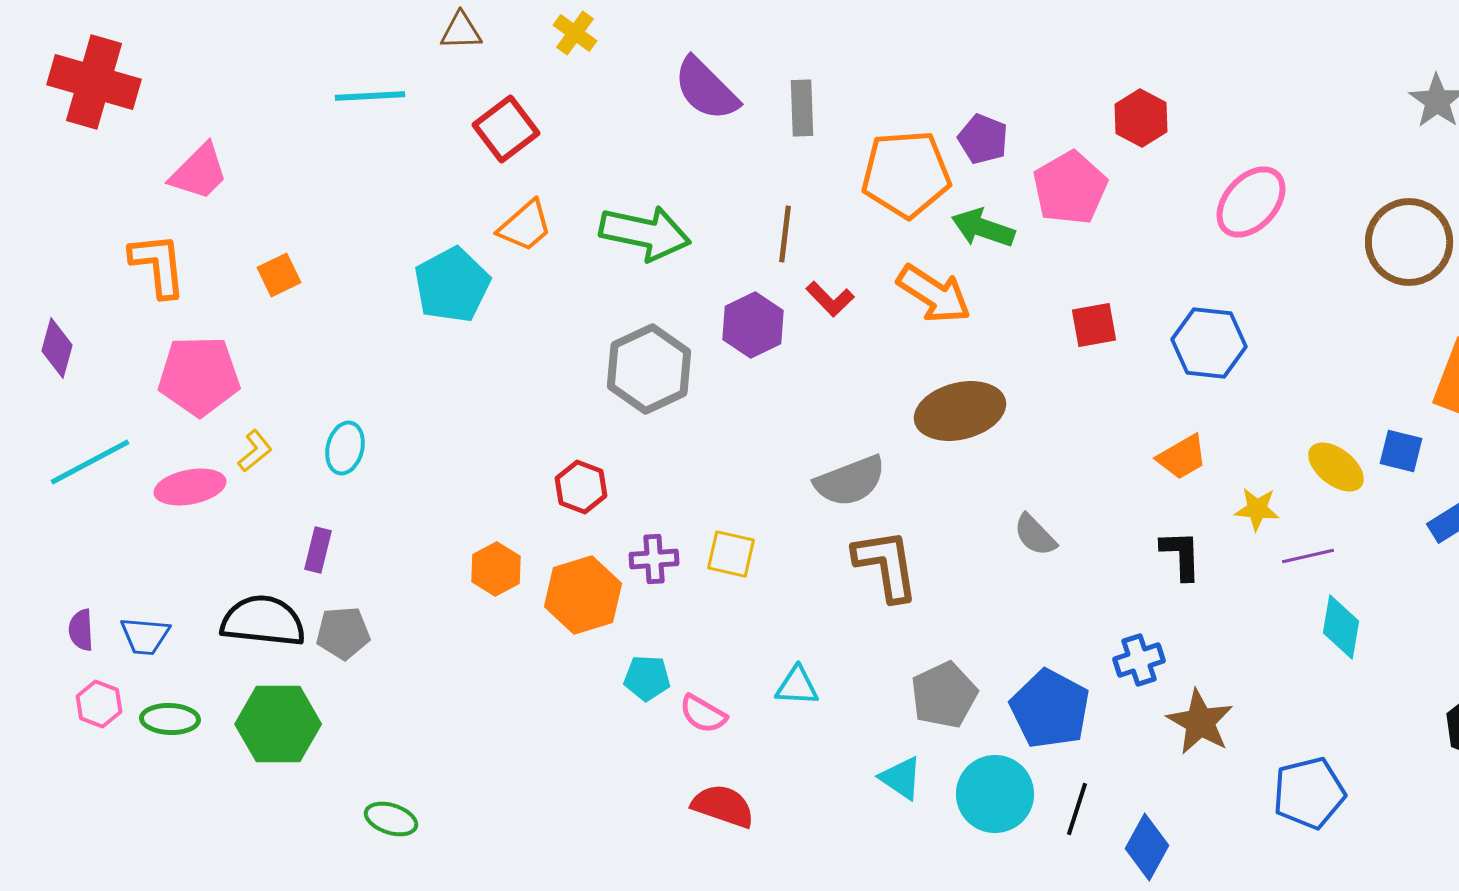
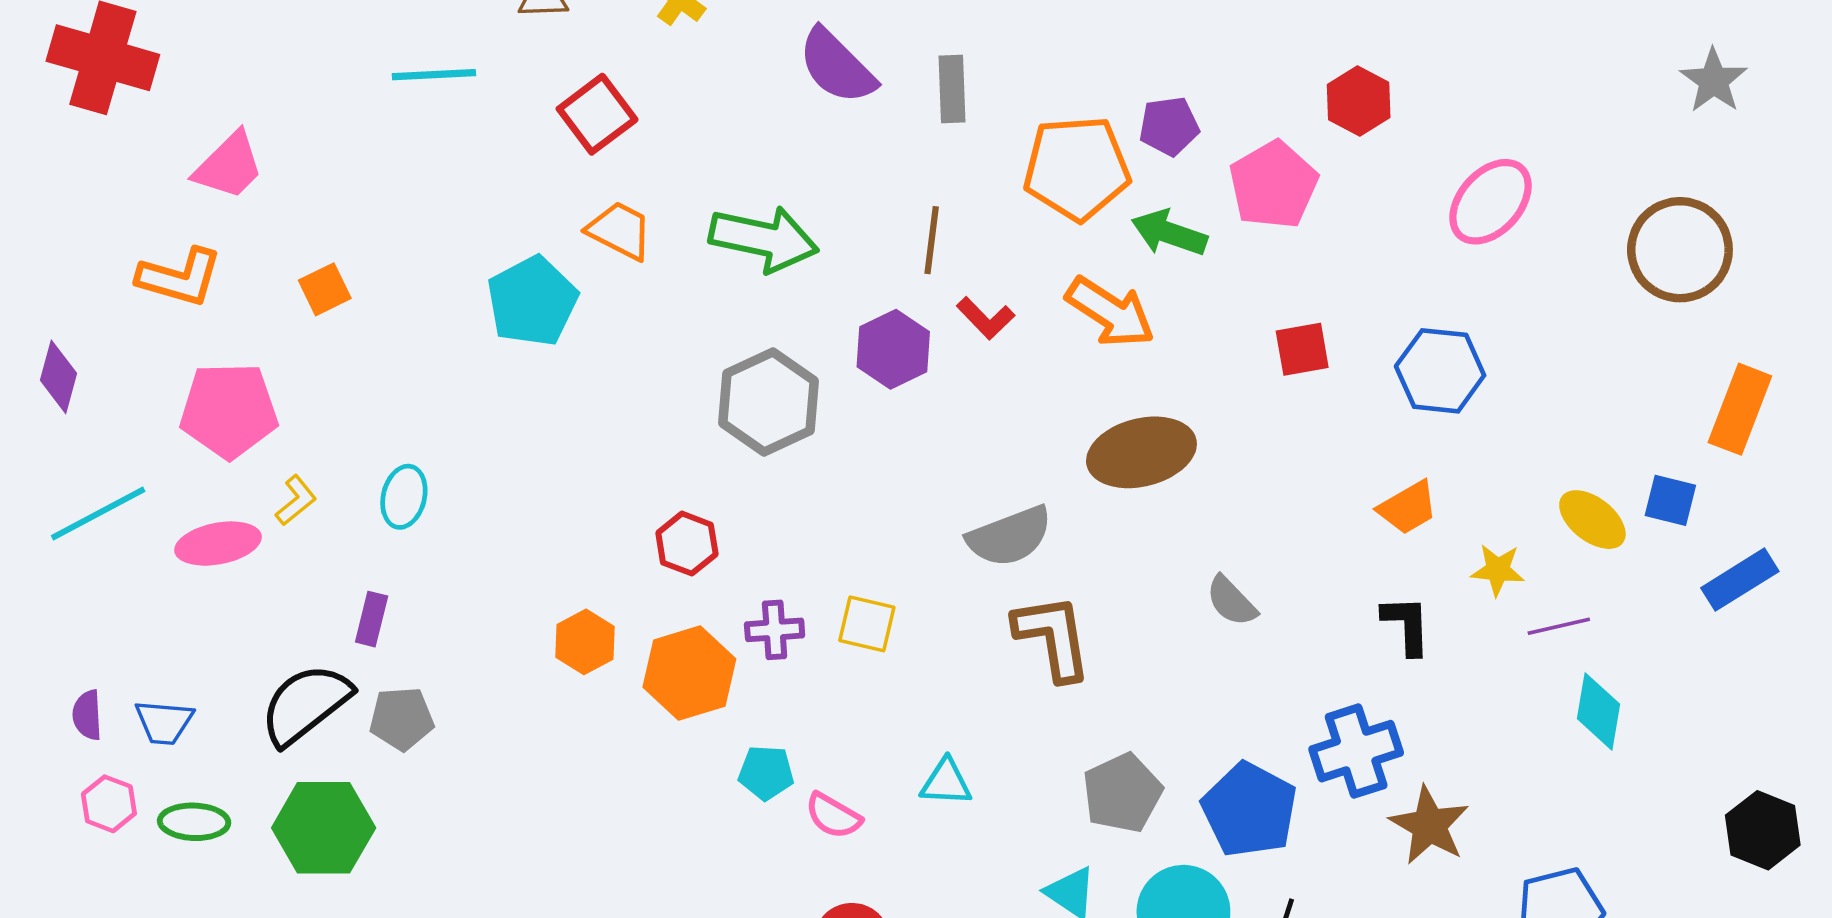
purple pentagon: (983, 139) -> (1169, 126), turned -30
orange trapezoid: (525, 226) -> (620, 231), turned -112
orange L-shape: (158, 265) -> (180, 277), turned 112
black semicircle: (263, 621) -> (306, 704), turned -44
blue cross: (1139, 660) -> (1356, 751), size x1.5

